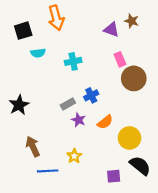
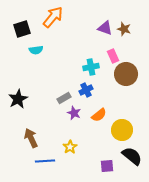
orange arrow: (56, 18) -> (53, 17), turned -125
brown star: (132, 21) -> (124, 29), moved
cyan cross: (73, 61) -> (91, 67), moved

